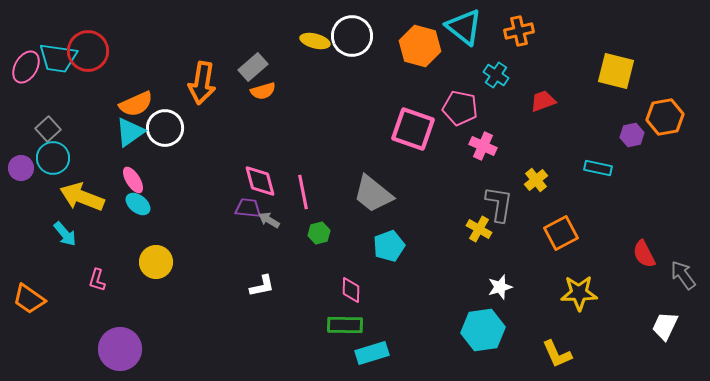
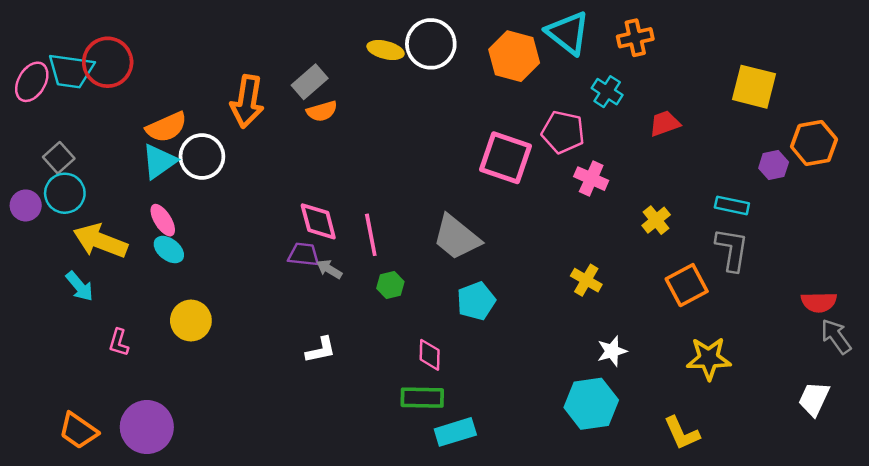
gray L-shape: (499, 204) -> (732, 250), moved
red semicircle: (644, 254) -> (819, 302), moved, turned -64
orange trapezoid: (29, 299) -> (78, 431), moved

